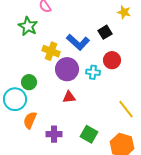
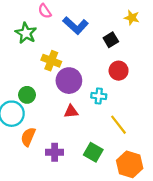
blue L-shape: (78, 42) -> (76, 25), moved
cyan cross: (93, 72) -> (99, 96), moved
yellow line: (126, 109) -> (119, 125), moved

